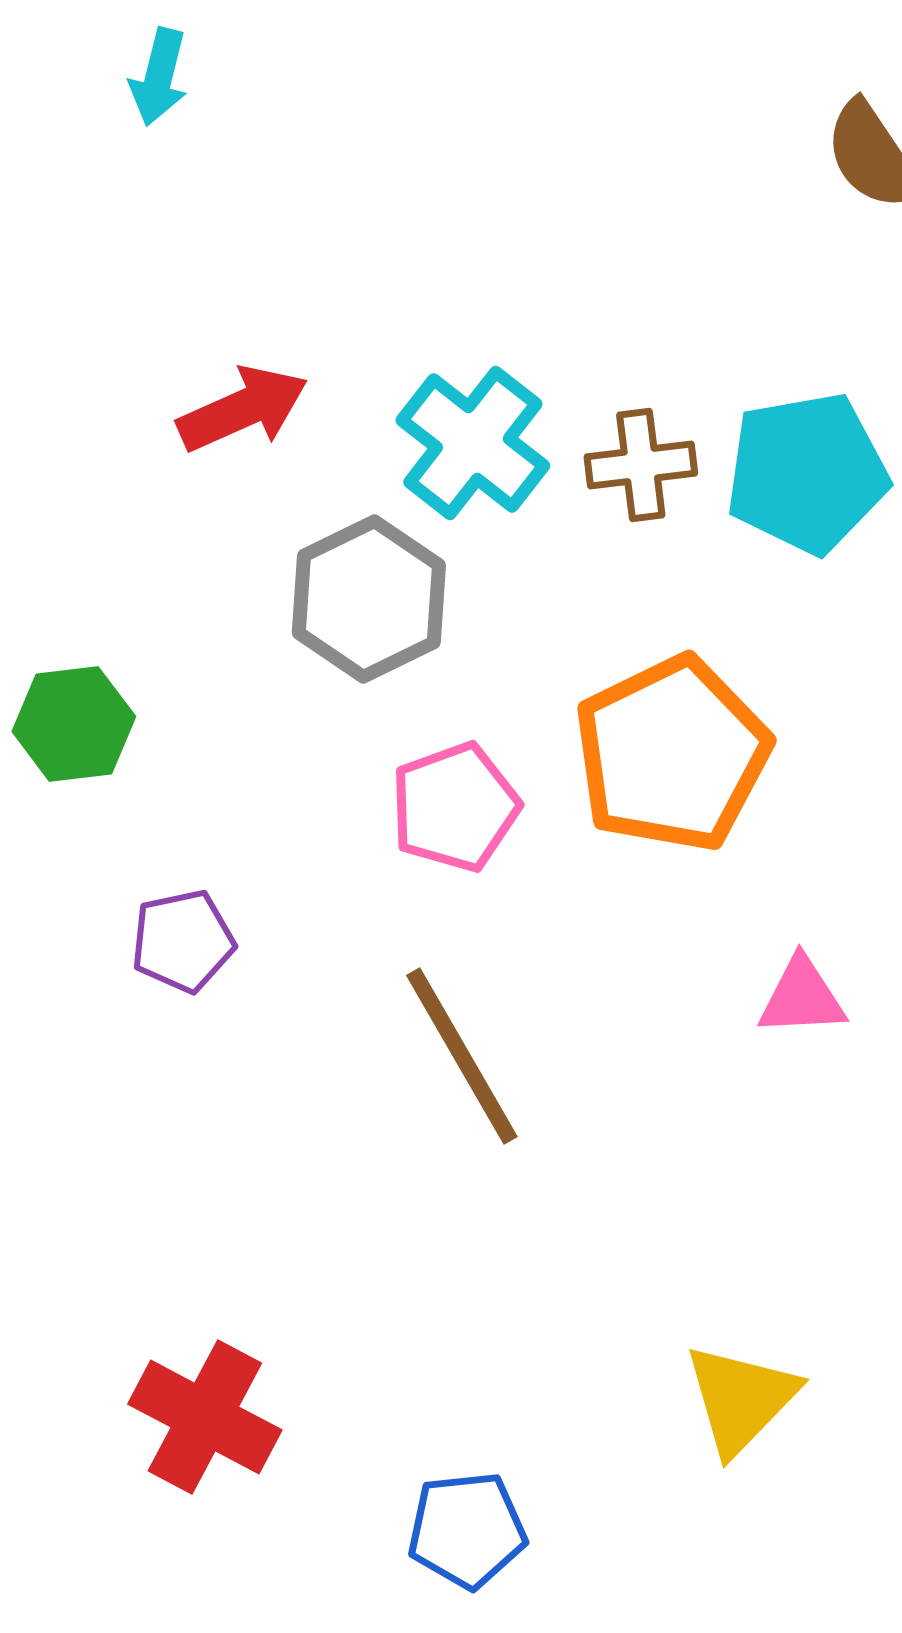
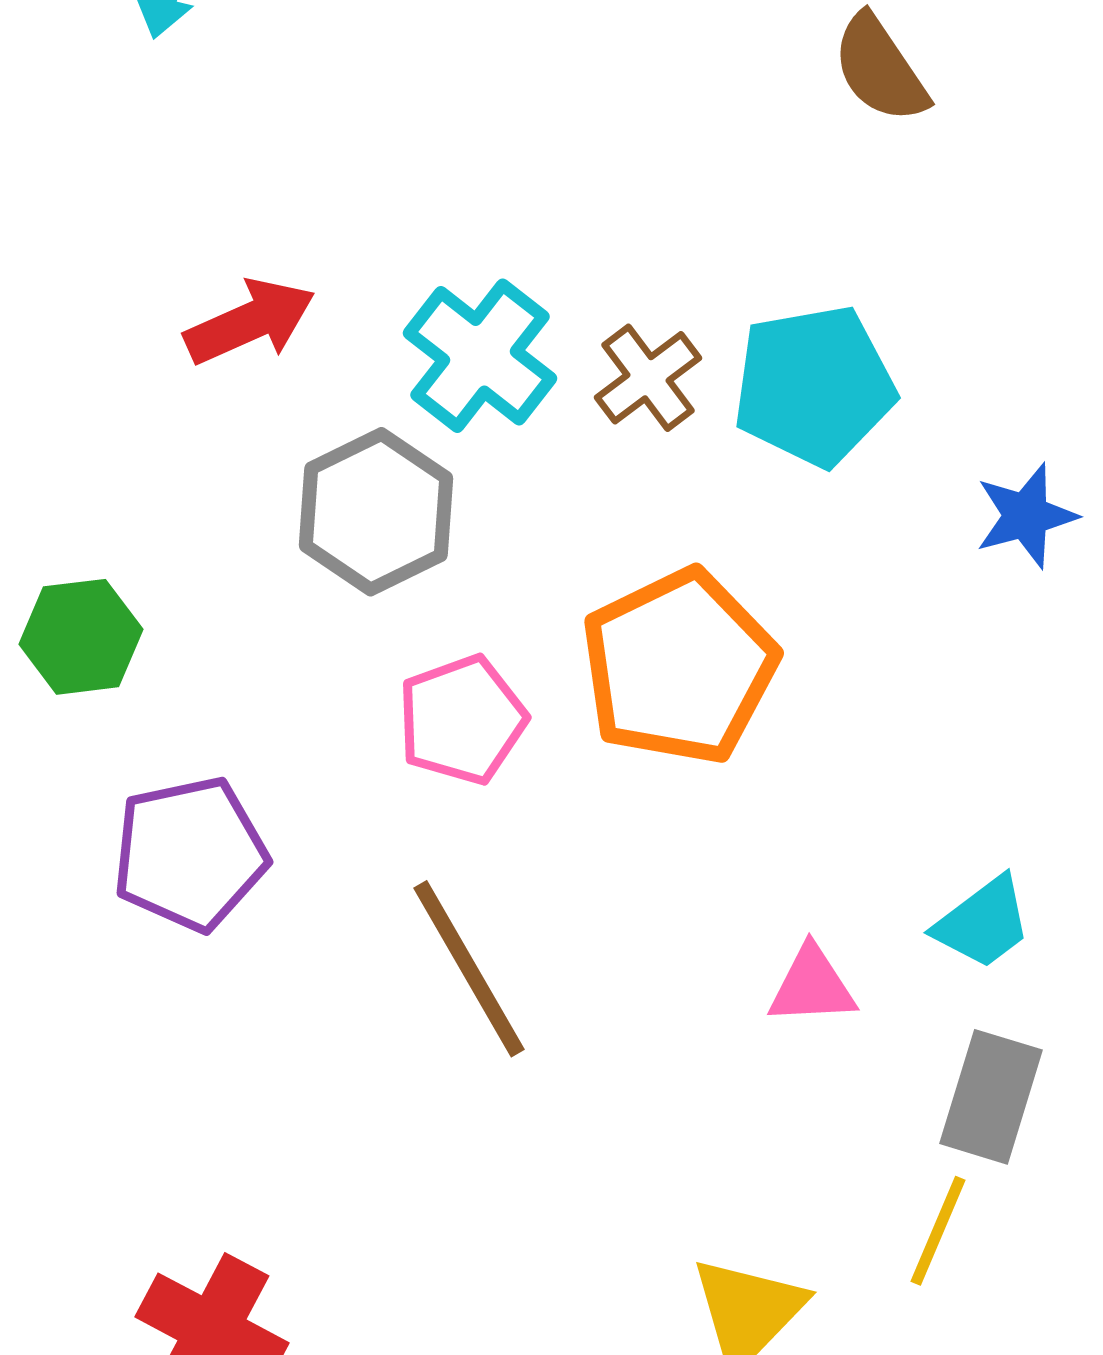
brown cross: (641, 465) -> (648, 378), turned -30
purple pentagon: (183, 941) -> (190, 854), size x1.5
pink triangle: (802, 997) -> (812, 986), moved

